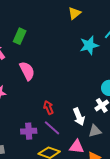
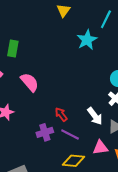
purple cross: (29, 131) -> (45, 132), moved

